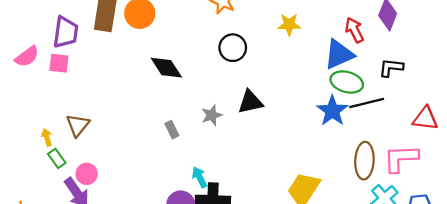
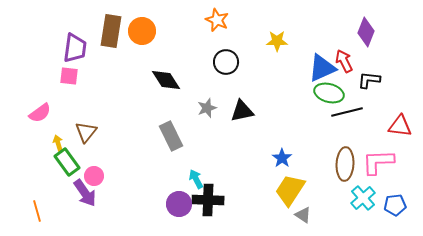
red arrow: (354, 30) -> (344, 61), moved
pink semicircle: (27, 57) -> (40, 113), moved
blue star: (332, 111) -> (282, 158), moved, size x0.7
gray star: (212, 115) -> (207, 108), moved
gray rectangle: (172, 130) -> (171, 136), size x1.8
green rectangle: (57, 158) -> (67, 162), size x1.5

